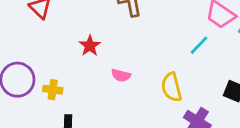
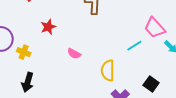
red star: (90, 46) -> (48, 27), moved

